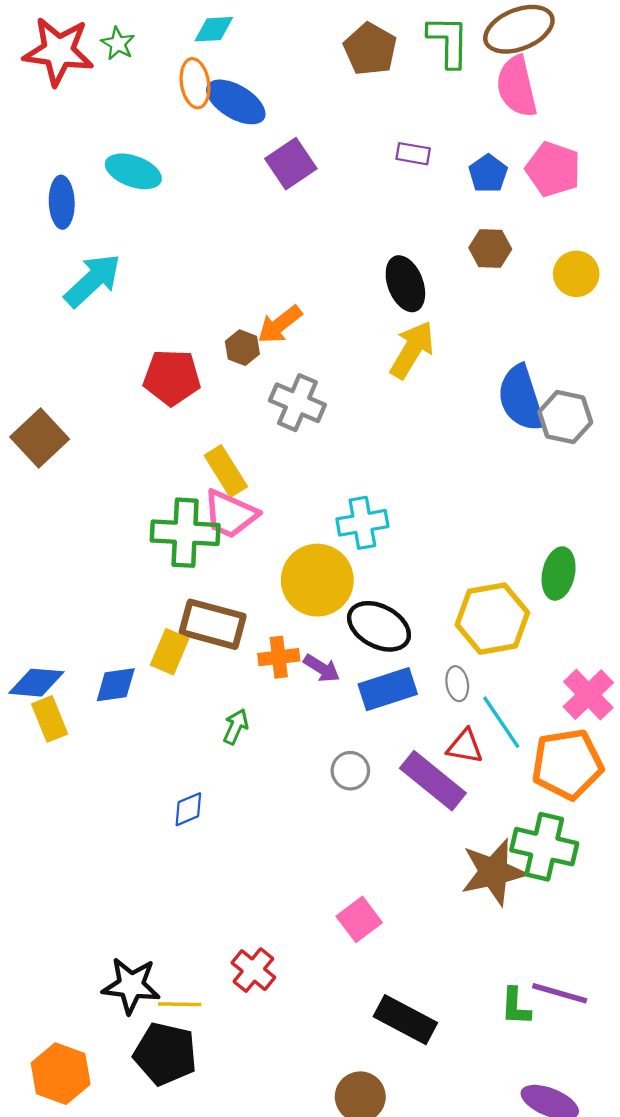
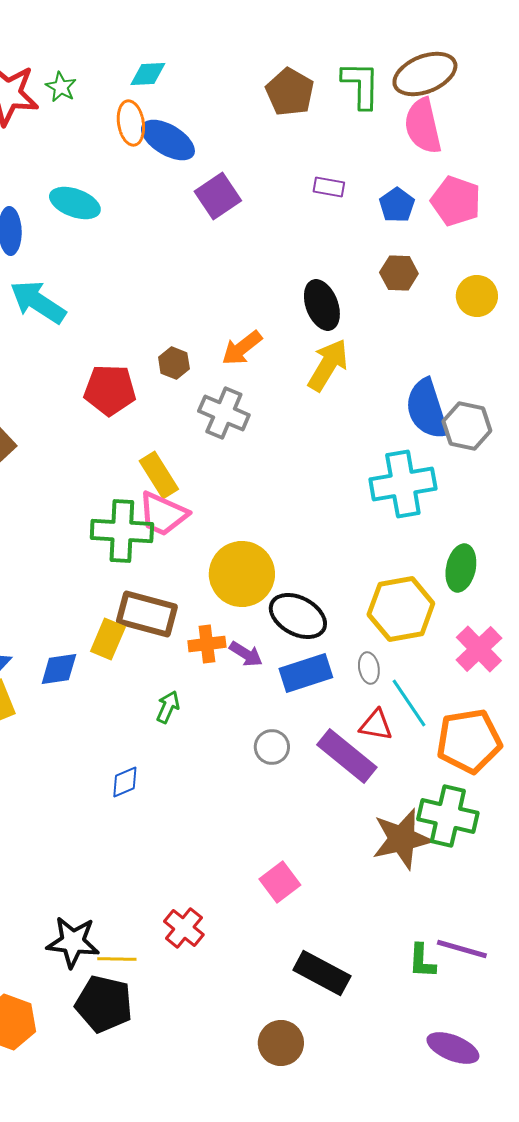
cyan arrow: (93, 280) -> (38, 302), turned -104
orange arrow: (280, 324) -> (242, 348), moved
cyan cross: (362, 523) -> (403, 484), moved, size x1.4
pink cross: (588, 695) -> (479, 649), moved

